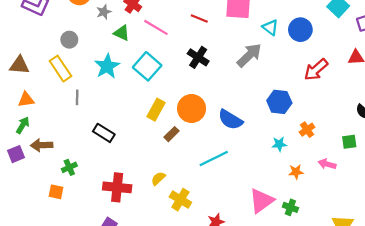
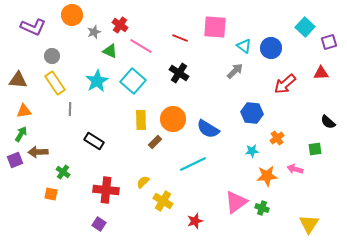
gray circle: (69, 40) -> (52, 56), moved
gray arrow: (249, 55) -> (235, 71), moved, size x0.7
yellow rectangle: (156, 110) -> (141, 120), turned -30
green cross: (69, 167) -> (63, 172), turned -32
orange star: (296, 172) -> (267, 176), size x1.5

